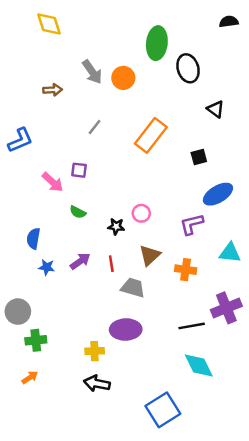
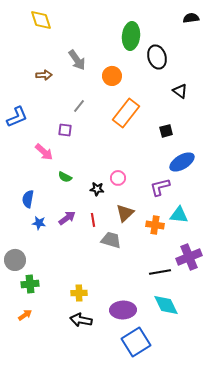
orange circle: (123, 78) -> (112, 76), moved
purple square: (79, 170) -> (65, 130), moved
cyan triangle: (230, 253) -> (179, 215), moved
purple ellipse: (126, 330) -> (123, 310), moved

